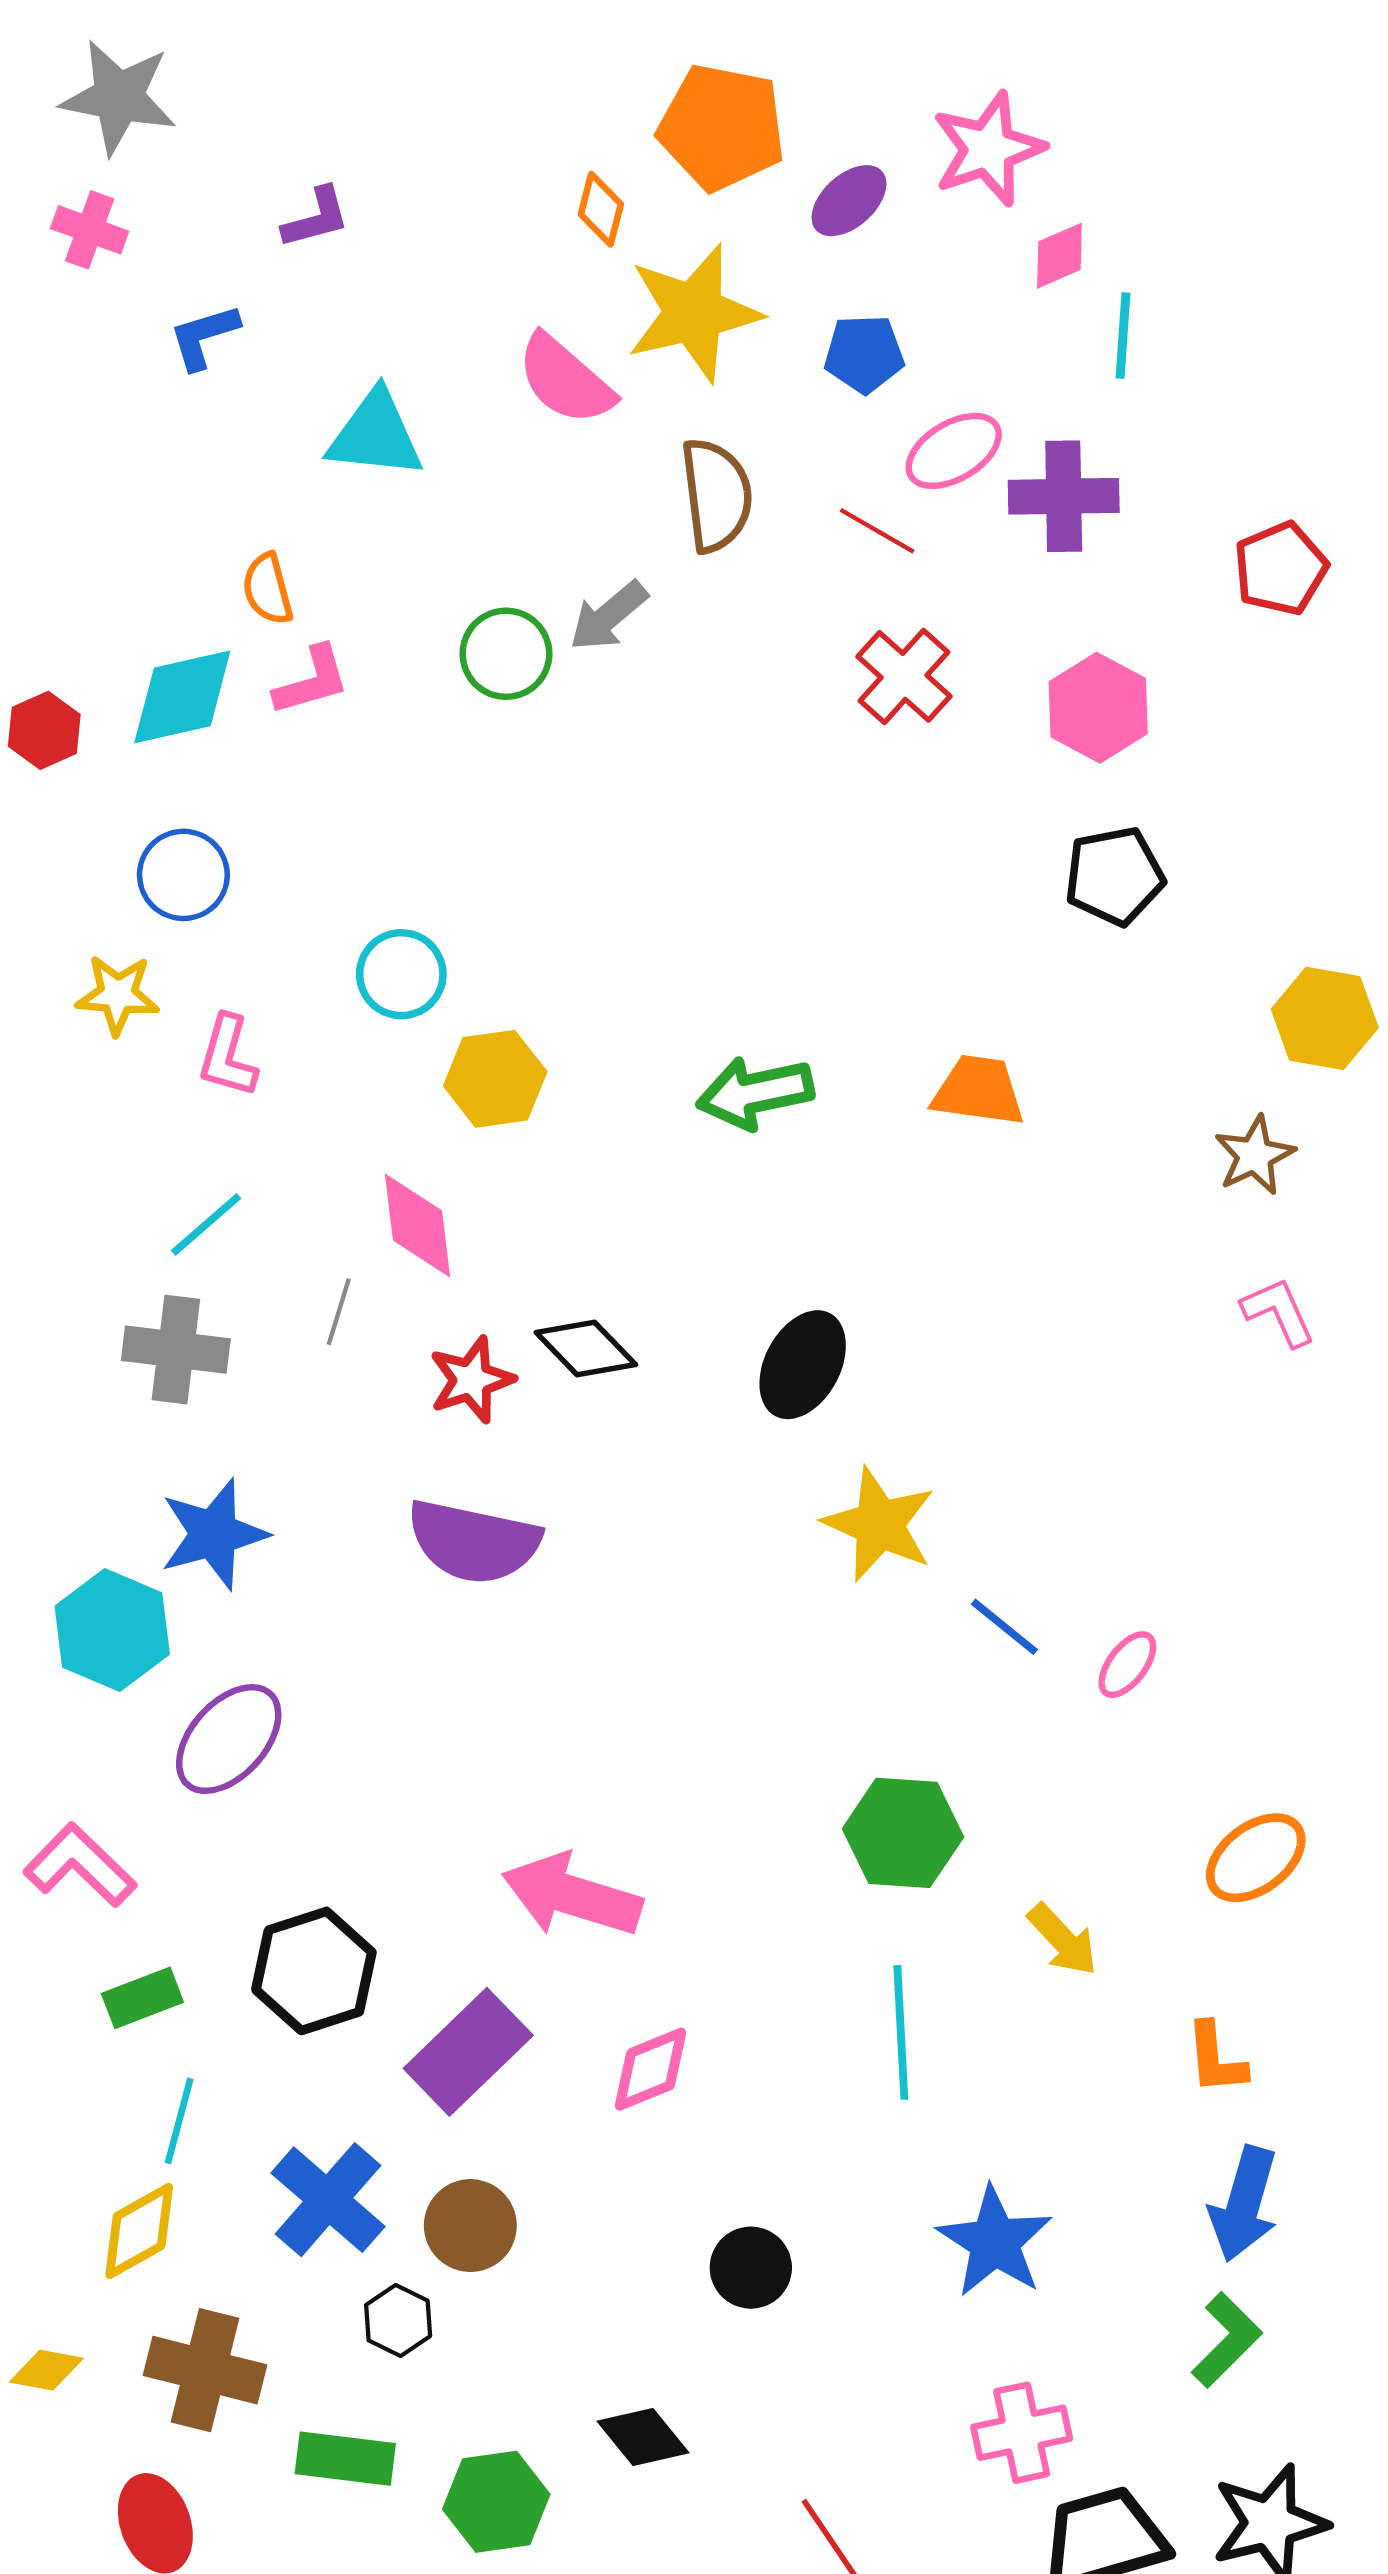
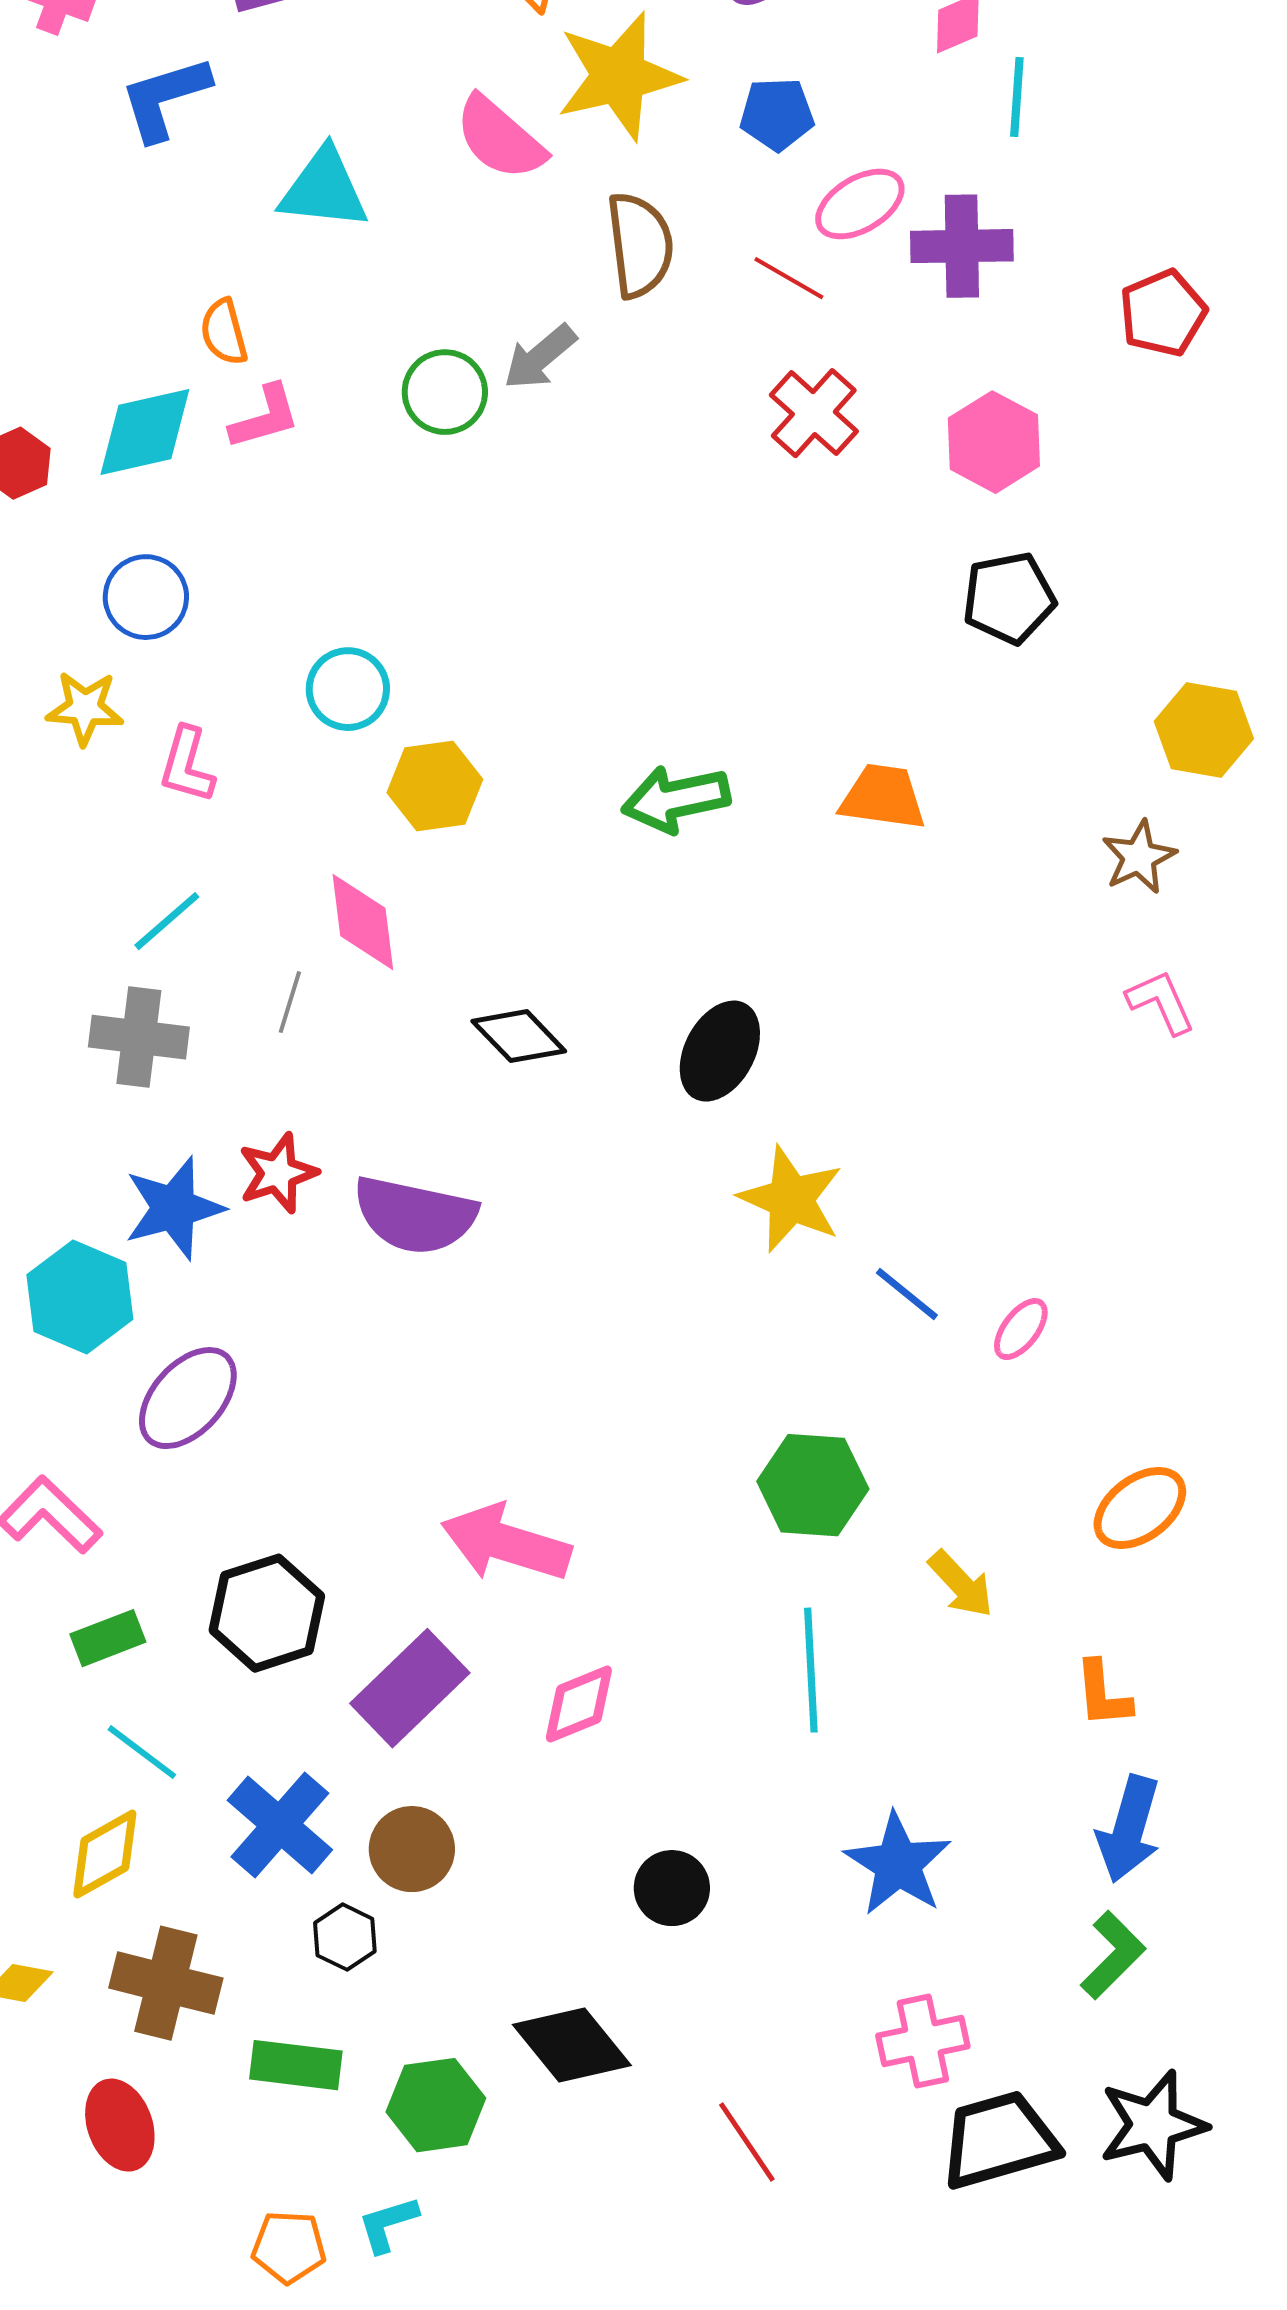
blue L-shape: (204, 337) -> (165, 98), size x1.4
red star: (471, 1380) -> (278, 1173), moved
cyan line: (179, 2121) -> (142, 1752), turned -68
black diamond: (643, 2437) -> (572, 2045), size x1.4

